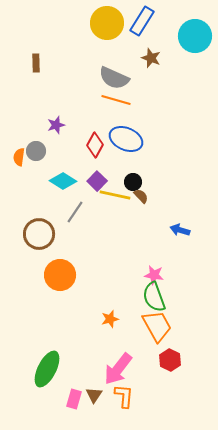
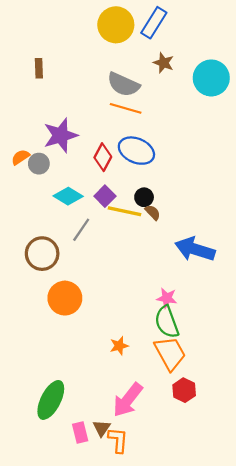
cyan circle: (195, 36) -> (211, 78), moved
purple star: (56, 125) -> (61, 135), size x1.8
orange semicircle: (19, 157) -> (20, 157), moved, turned 48
blue arrow: (180, 230) -> (195, 249), size x1.8
orange L-shape: (124, 396) -> (118, 440), moved
pink rectangle: (74, 399) -> (80, 432), turned -30

